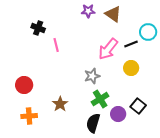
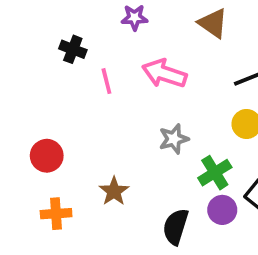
purple star: (88, 11) -> (134, 18), moved
pink arrow: (108, 49) -> (164, 74), moved, turned 70
green cross: (100, 99) -> (215, 173), moved

